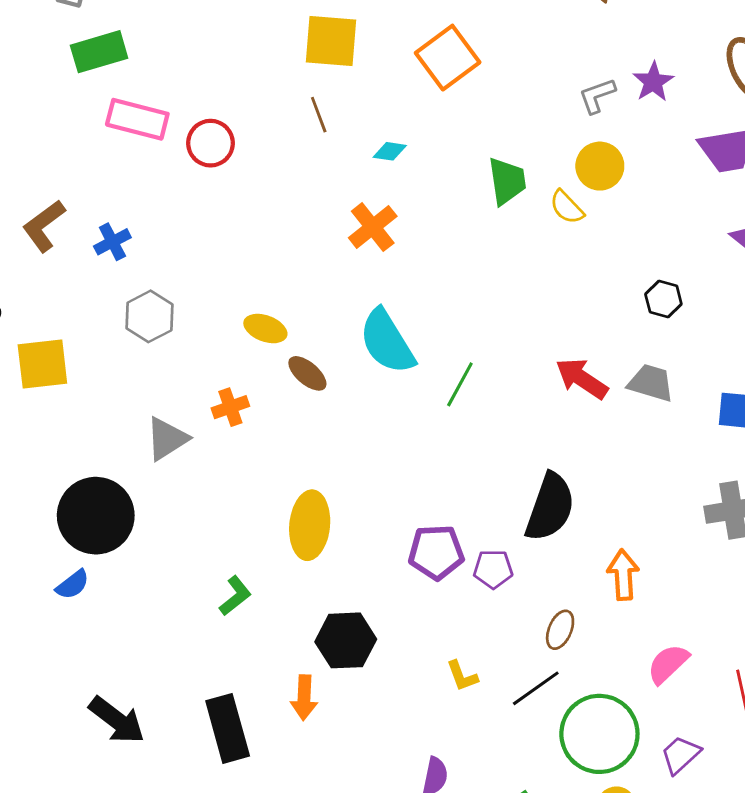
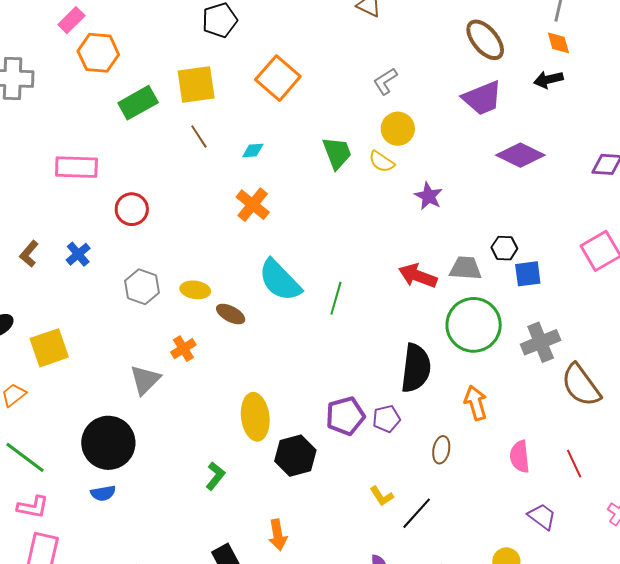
green rectangle: (99, 52) -> (138, 103), moved
purple star: (653, 82) -> (429, 196), moved
red circle: (210, 143) -> (132, 209), moved
brown L-shape: (44, 226) -> (29, 254), size x0.7
black hexagon: (663, 299) -> (504, 248), moved
gray hexagon: (149, 316) -> (142, 287), moved
blue semicircle: (73, 585) -> (103, 493), turned 40
black hexagon: (346, 640) -> (295, 456), moved
pink semicircle: (668, 664) -> (520, 457), turned -40
black line: (536, 688) -> (417, 513), moved
green circle: (599, 734) -> (474, 325), moved
purple trapezoid: (680, 755) -> (542, 516), turned 92

